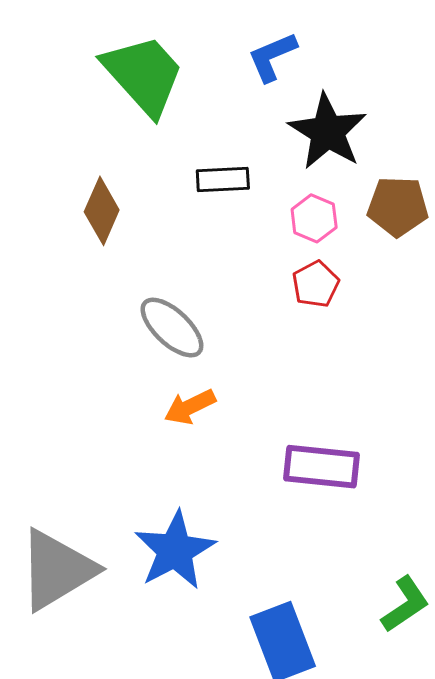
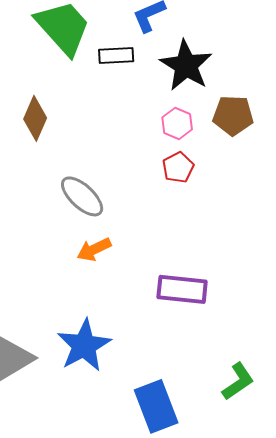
black rectangle: (223, 179) -> (116, 55), moved

